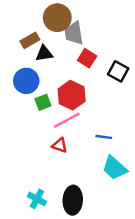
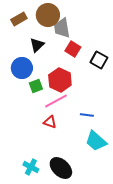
brown rectangle: (30, 40) -> (19, 19), moved
black triangle: (44, 53) -> (37, 45), turned -35
black ellipse: (73, 200) -> (61, 168), turned -50

